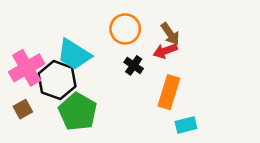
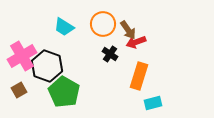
brown arrow: (170, 34) -> (128, 30), moved
cyan trapezoid: (74, 54) -> (64, 27), moved, size x0.7

